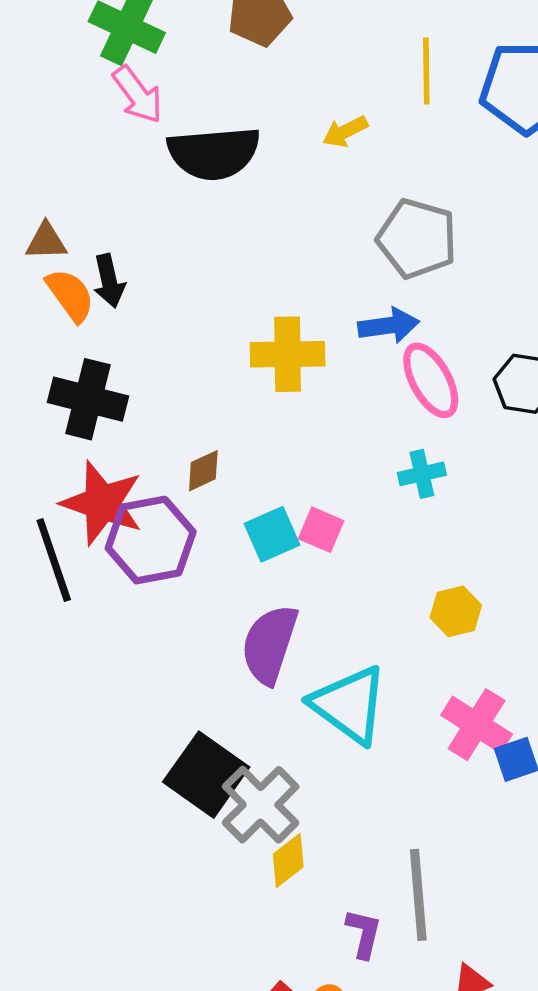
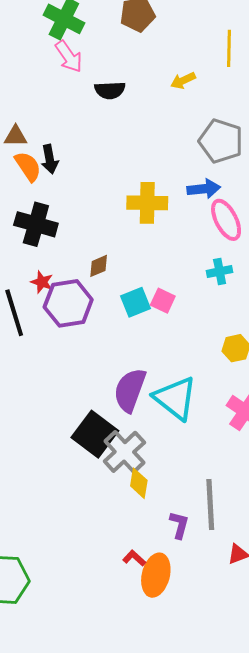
black semicircle: (214, 153) -> (110, 90), size x0.6
red star: (102, 503) -> (42, 282), size x0.5
purple semicircle: (270, 644) -> (130, 390), moved
yellow diamond: (288, 861) -> (139, 483), turned -44

